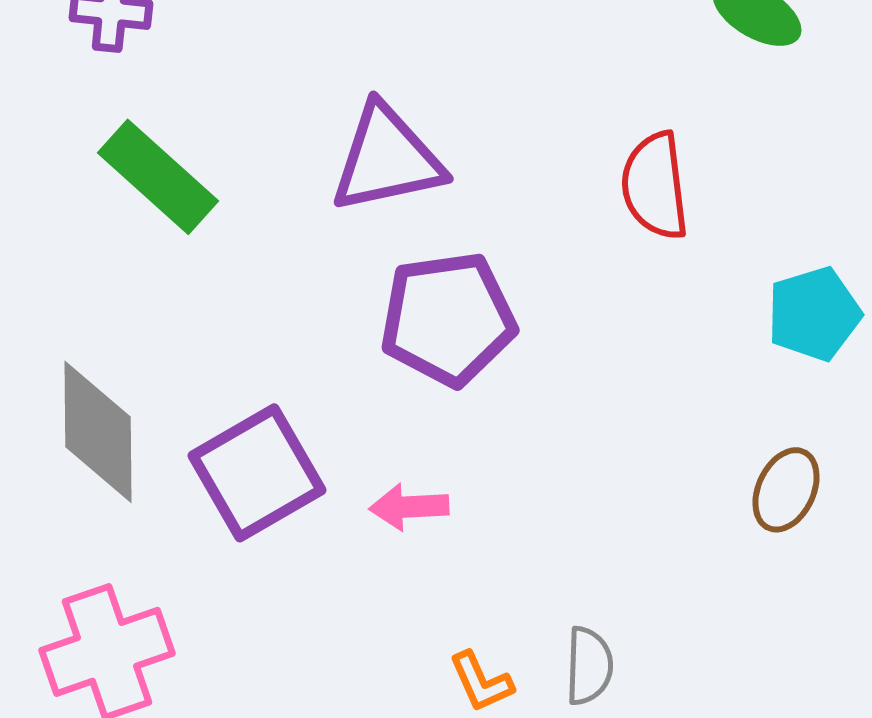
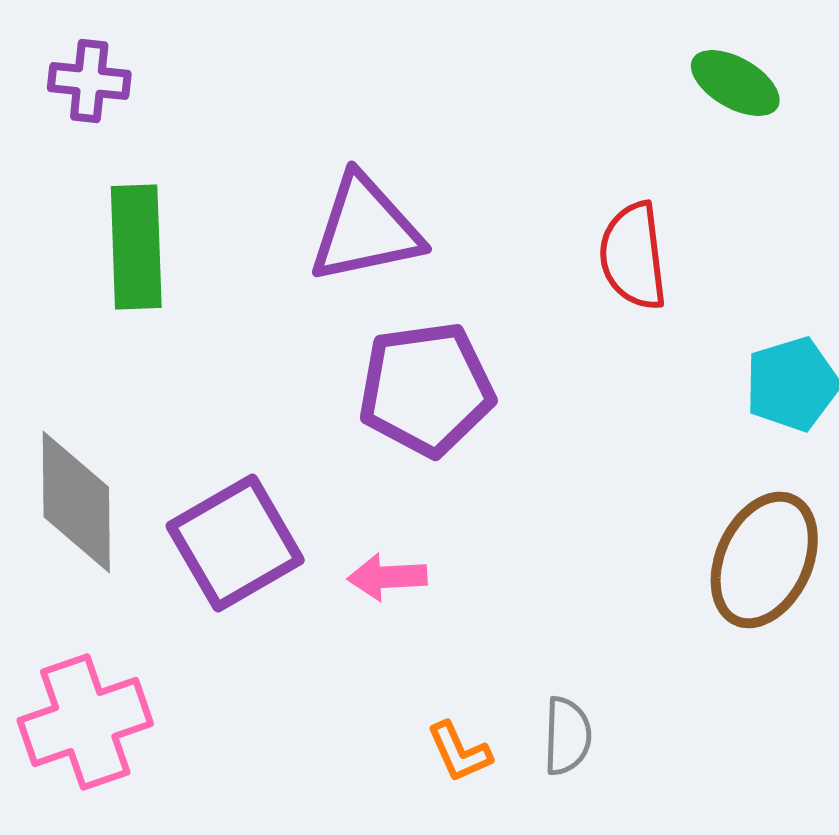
green rectangle: (158, 177) -> (136, 247), turned 46
brown ellipse: (786, 490) -> (764, 560), size x1.6

